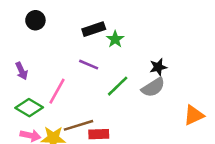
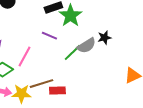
green star: (115, 39) -> (70, 16), size x1.6
gray semicircle: (153, 87) -> (86, 46), moved

